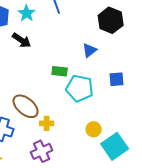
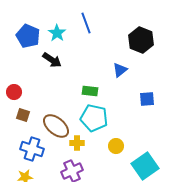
cyan pentagon: (80, 88) -> (94, 118), moved
yellow circle: (94, 129) -> (116, 146), moved

